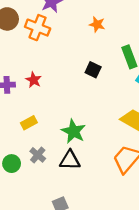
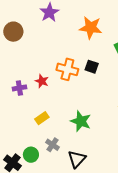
orange star: (97, 24) -> (91, 28), size x1.6
orange cross: (38, 28) -> (67, 69), moved
black triangle: (70, 160) -> (77, 159), moved, turned -42

